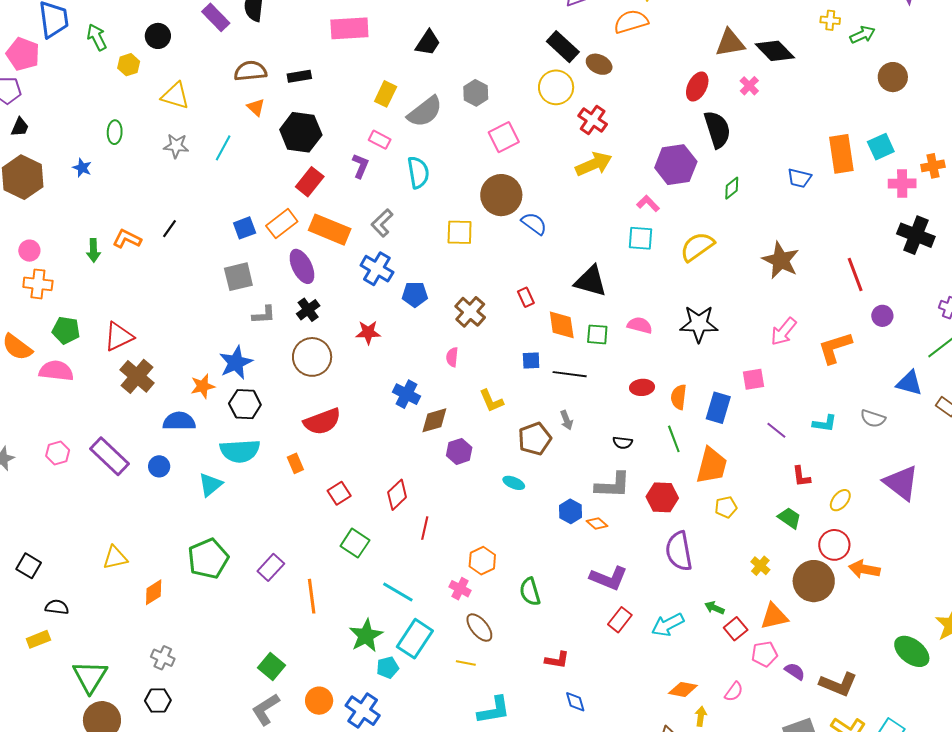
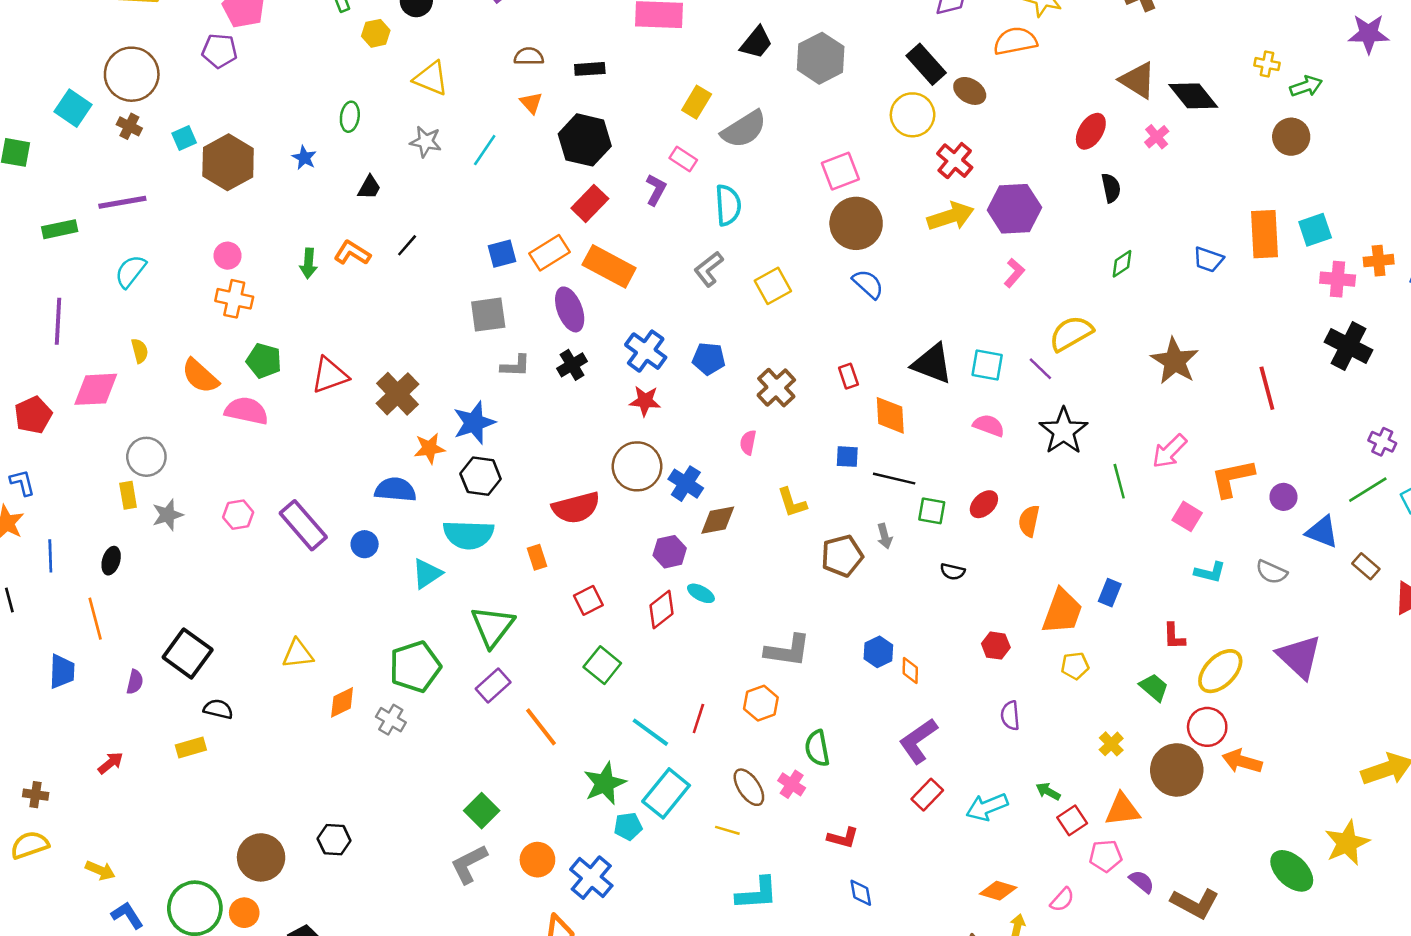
brown triangle: (730, 43) -> (1138, 80), turned 36
brown semicircle: (250, 71) -> (529, 56), size x0.7
brown circle: (893, 77) -> (1291, 137), moved
gray hexagon: (476, 93) -> (821, 58), moved, size x1.5
black trapezoid: (20, 127) -> (369, 187), moved
black semicircle: (717, 129) -> (1111, 188), size x0.6
purple hexagon: (676, 165) -> (1014, 209), moved
brown circle: (501, 195) -> (856, 223), moved
pink L-shape: (648, 203) -> (1014, 273), turned 80
gray L-shape: (382, 223) -> (709, 269), moved
yellow square: (460, 232) -> (773, 286), turned -36
cyan square: (641, 238) -> (987, 365), moved
blue cross: (377, 269) -> (646, 351), moved
purple circle: (882, 316) -> (1283, 497), moved
black star: (699, 324) -> (1064, 431), turned 30
green square: (597, 334) -> (932, 511), moved
brown circle: (312, 357) -> (637, 466), moved
brown cross: (137, 376) -> (397, 394), moved
pink square: (753, 379) -> (1187, 516), moved, turned 35
red ellipse: (642, 387) -> (984, 504), turned -45
blue rectangle: (718, 408) -> (1110, 593), moved, size x0.7
purple line: (776, 430) -> (1040, 369), moved
green line: (674, 439) -> (1119, 481), moved
purple hexagon: (459, 451) -> (670, 552), moved
cyan ellipse: (514, 483) -> (701, 593), moved
gray L-shape: (613, 485) -> (788, 651), moved
red hexagon: (662, 497) -> (996, 646), size x0.7
yellow ellipse: (840, 500) -> (1220, 671), size x1.6
orange diamond: (597, 524) -> (910, 671), turned 45
red line: (425, 528) -> (698, 719), moved
purple semicircle: (679, 551) -> (1010, 716), size x0.6
black square: (29, 566) -> (188, 654), size x1.5
purple L-shape: (609, 578) -> (918, 741), turned 117
pink cross: (460, 589) -> (792, 784), moved
orange line: (312, 596) -> (541, 727), turned -36
gray cross: (163, 658) -> (391, 720), moved
green triangle: (90, 677) -> (493, 626), moved

